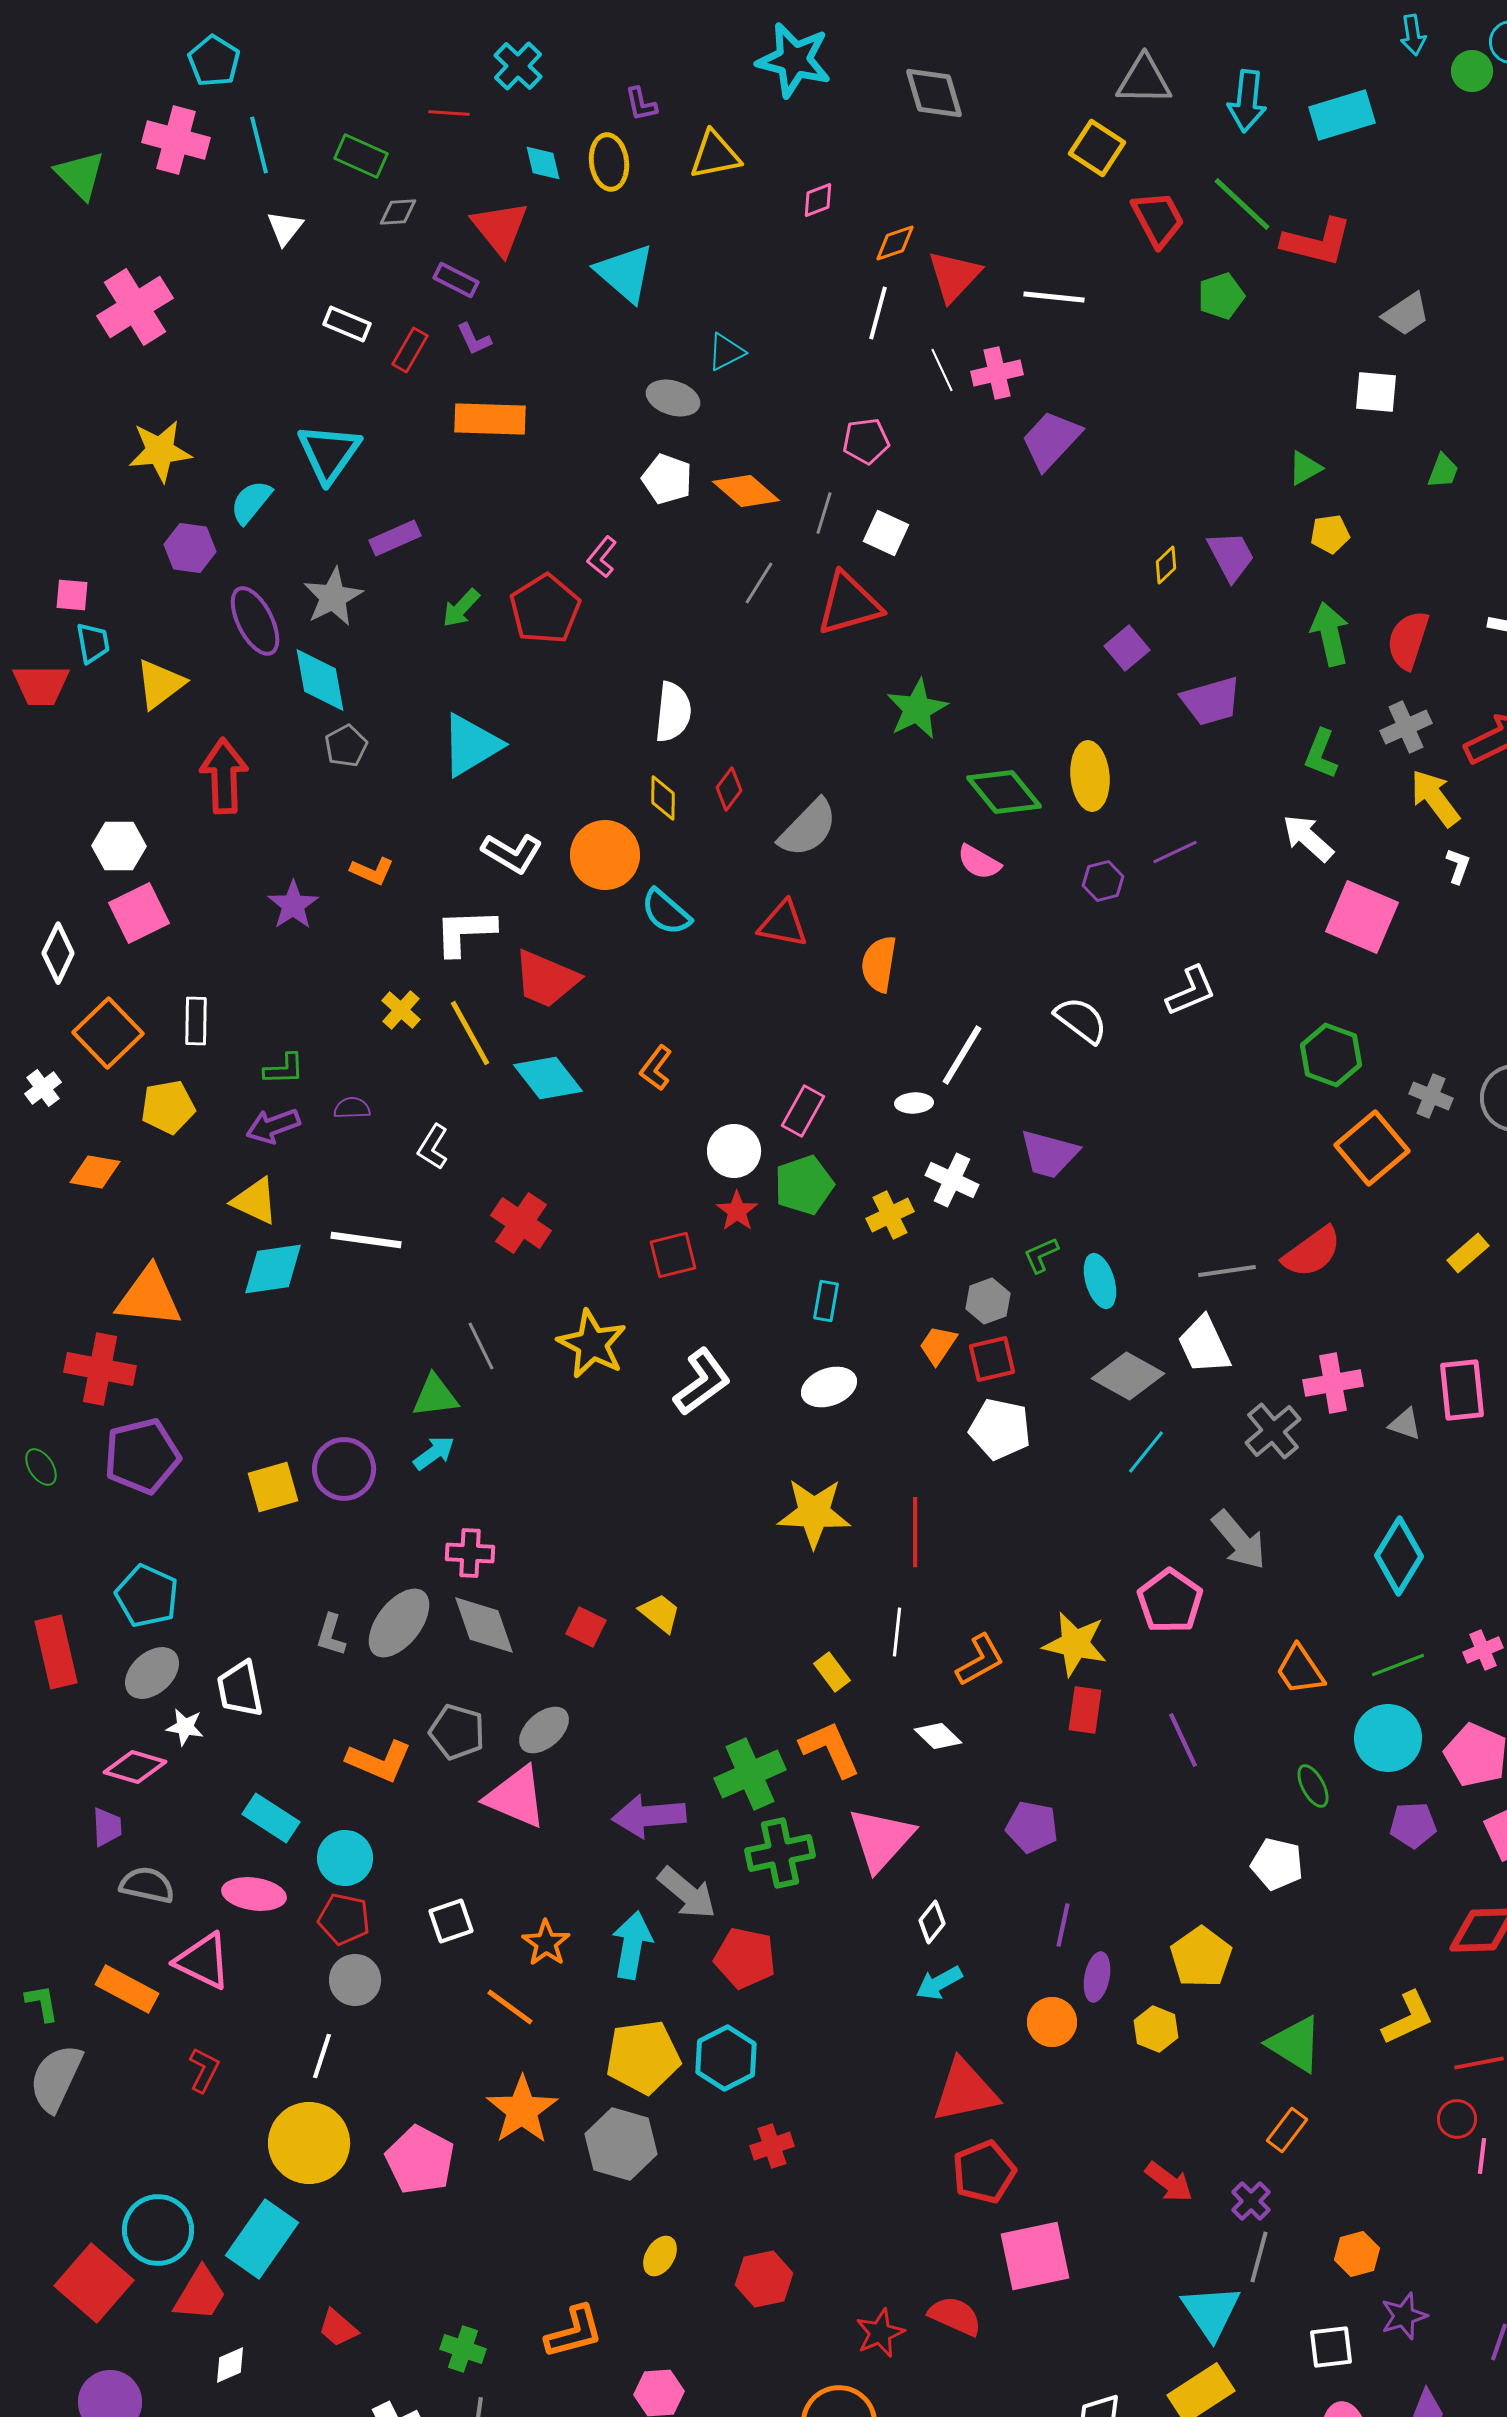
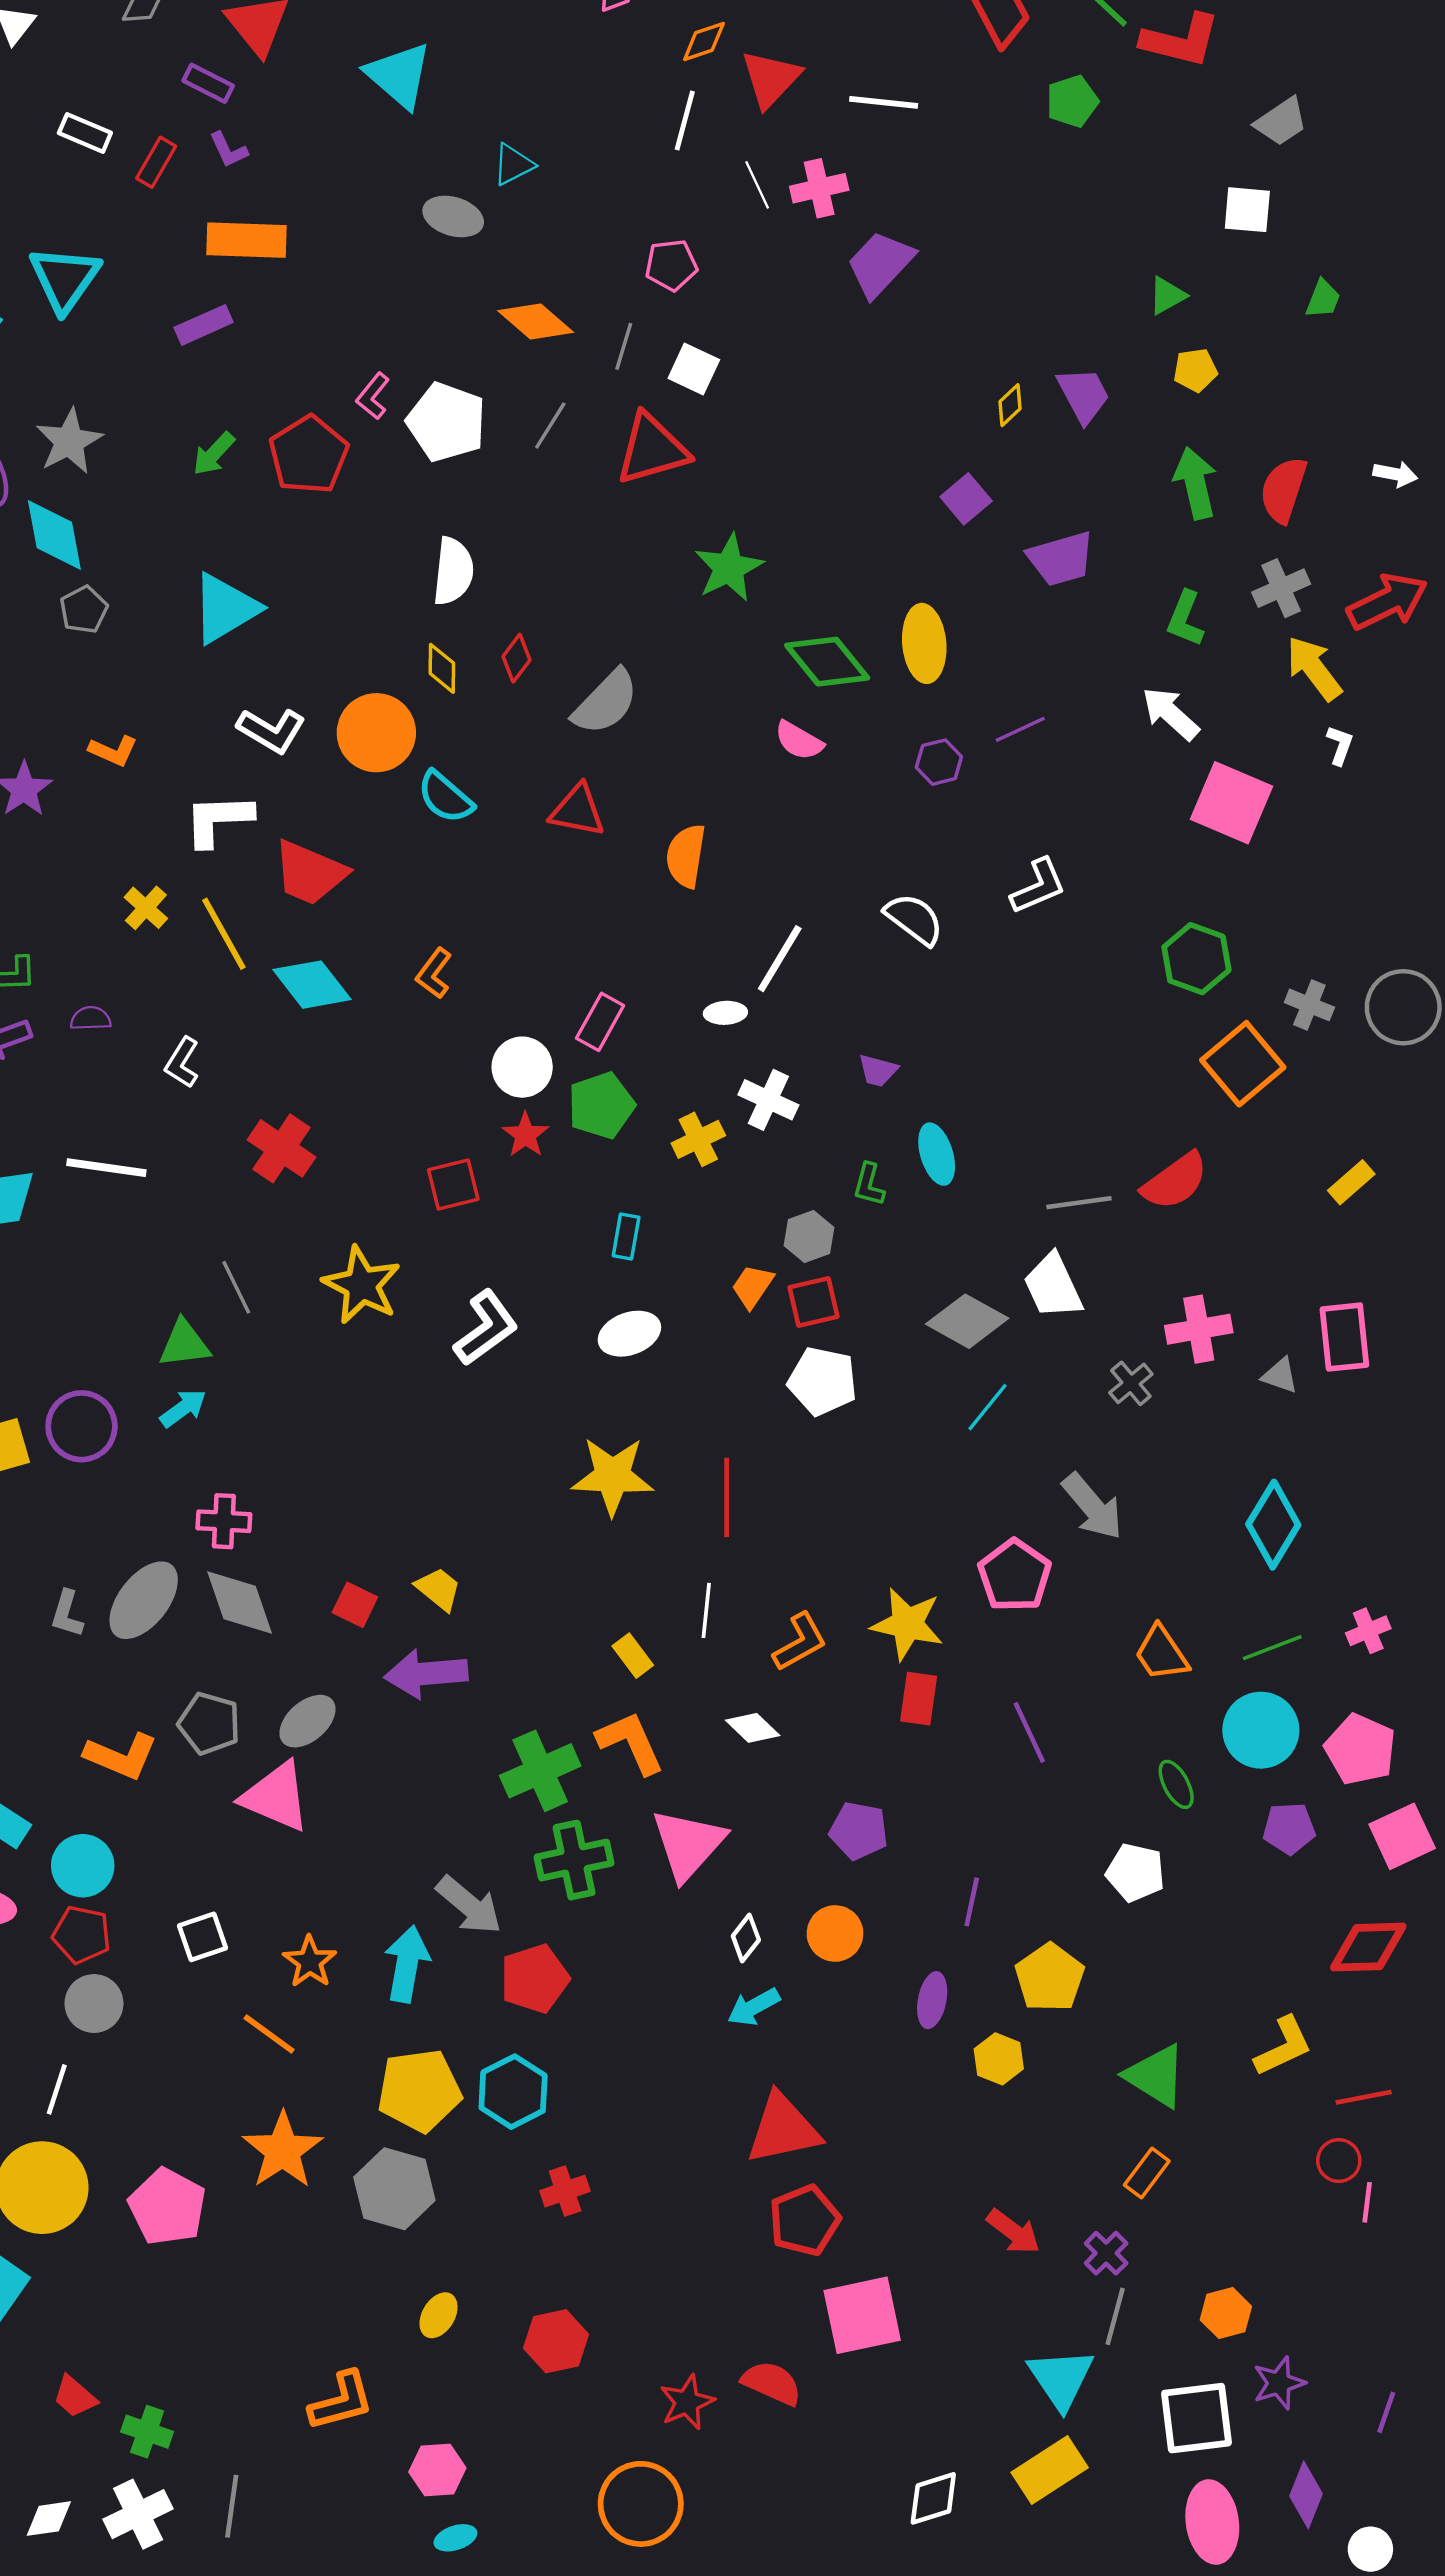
white pentagon: (667, 479) -> (446, 422), moved, size x1.4
purple rectangle: (395, 538) -> (204, 325), moved
purple trapezoid: (1049, 1154) -> (878, 1070), size x0.6
green L-shape: (1041, 1255) -> (869, 1185), turned -51
cyan ellipse: (1100, 1281) -> (937, 1154), moved
gray cross: (1273, 1431) -> (1131, 1383), size x0.7
purple arrow: (649, 1816) -> (426, 1674), moved
purple line: (1063, 1925) -> (972, 1902), moved
red pentagon: (745, 1958) -> (535, 1979), turned -30
orange circle: (1052, 2022) -> (835, 1933), moved
white square: (1331, 2347) -> (1196, 2418), size x1.5
green cross: (463, 2349) -> (147, 2432), moved

